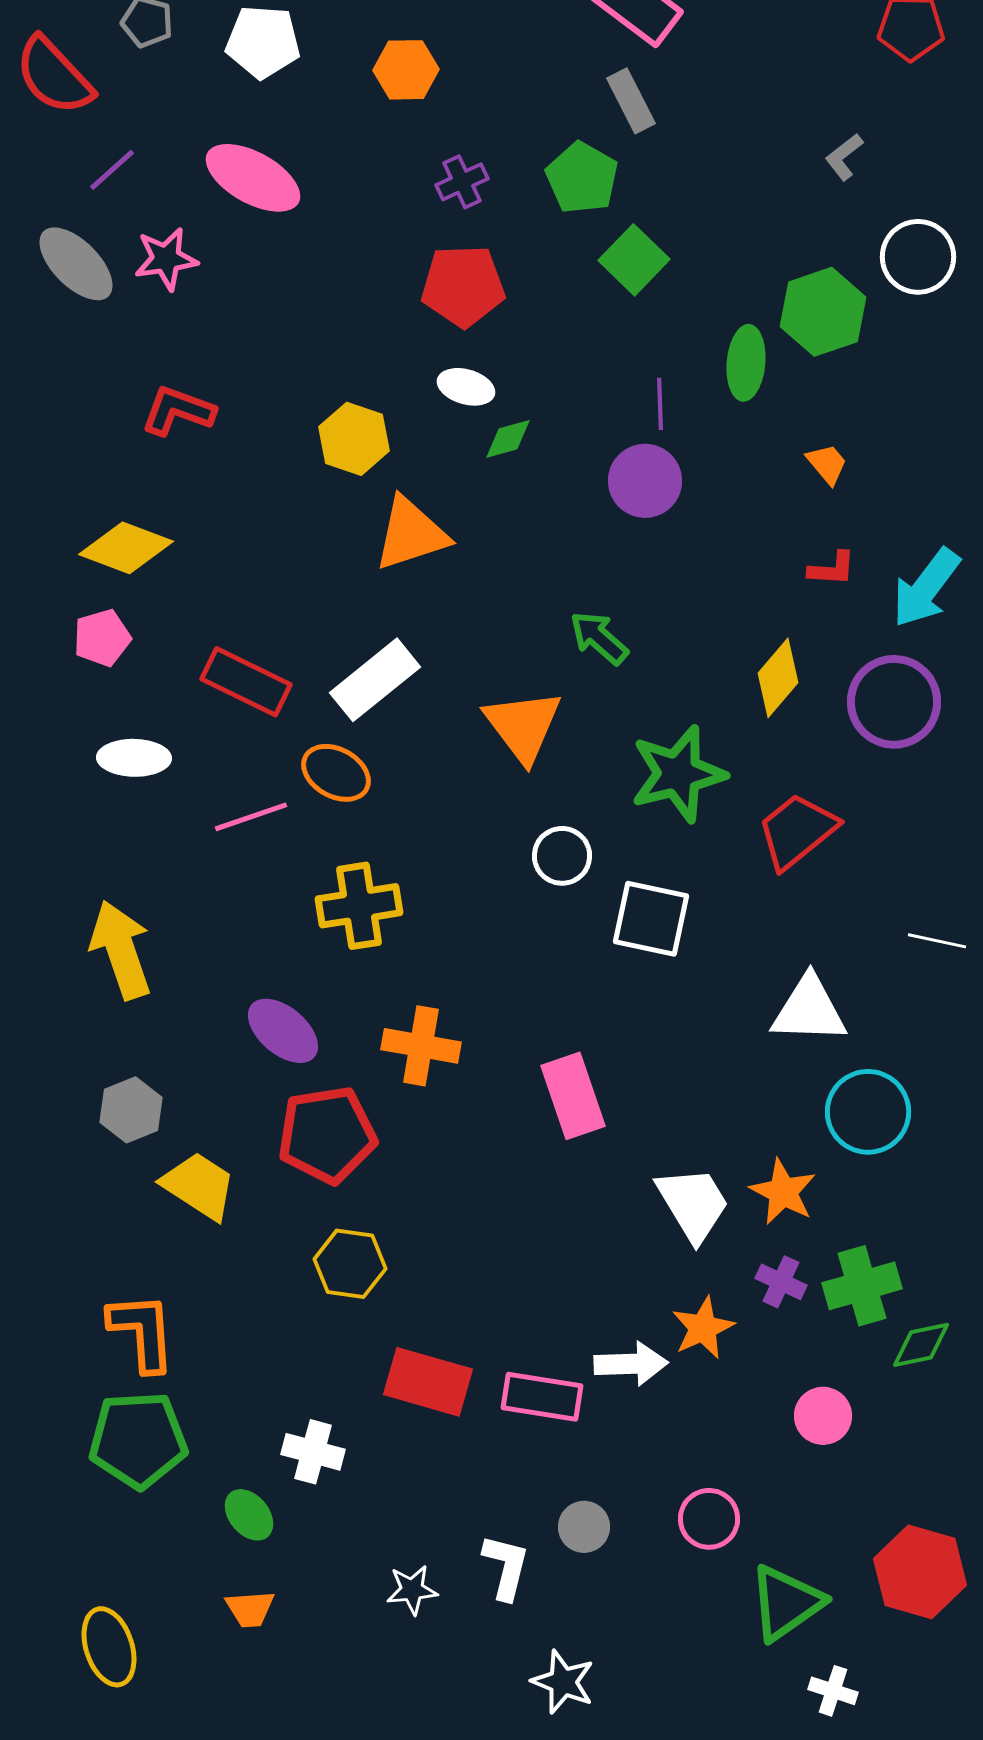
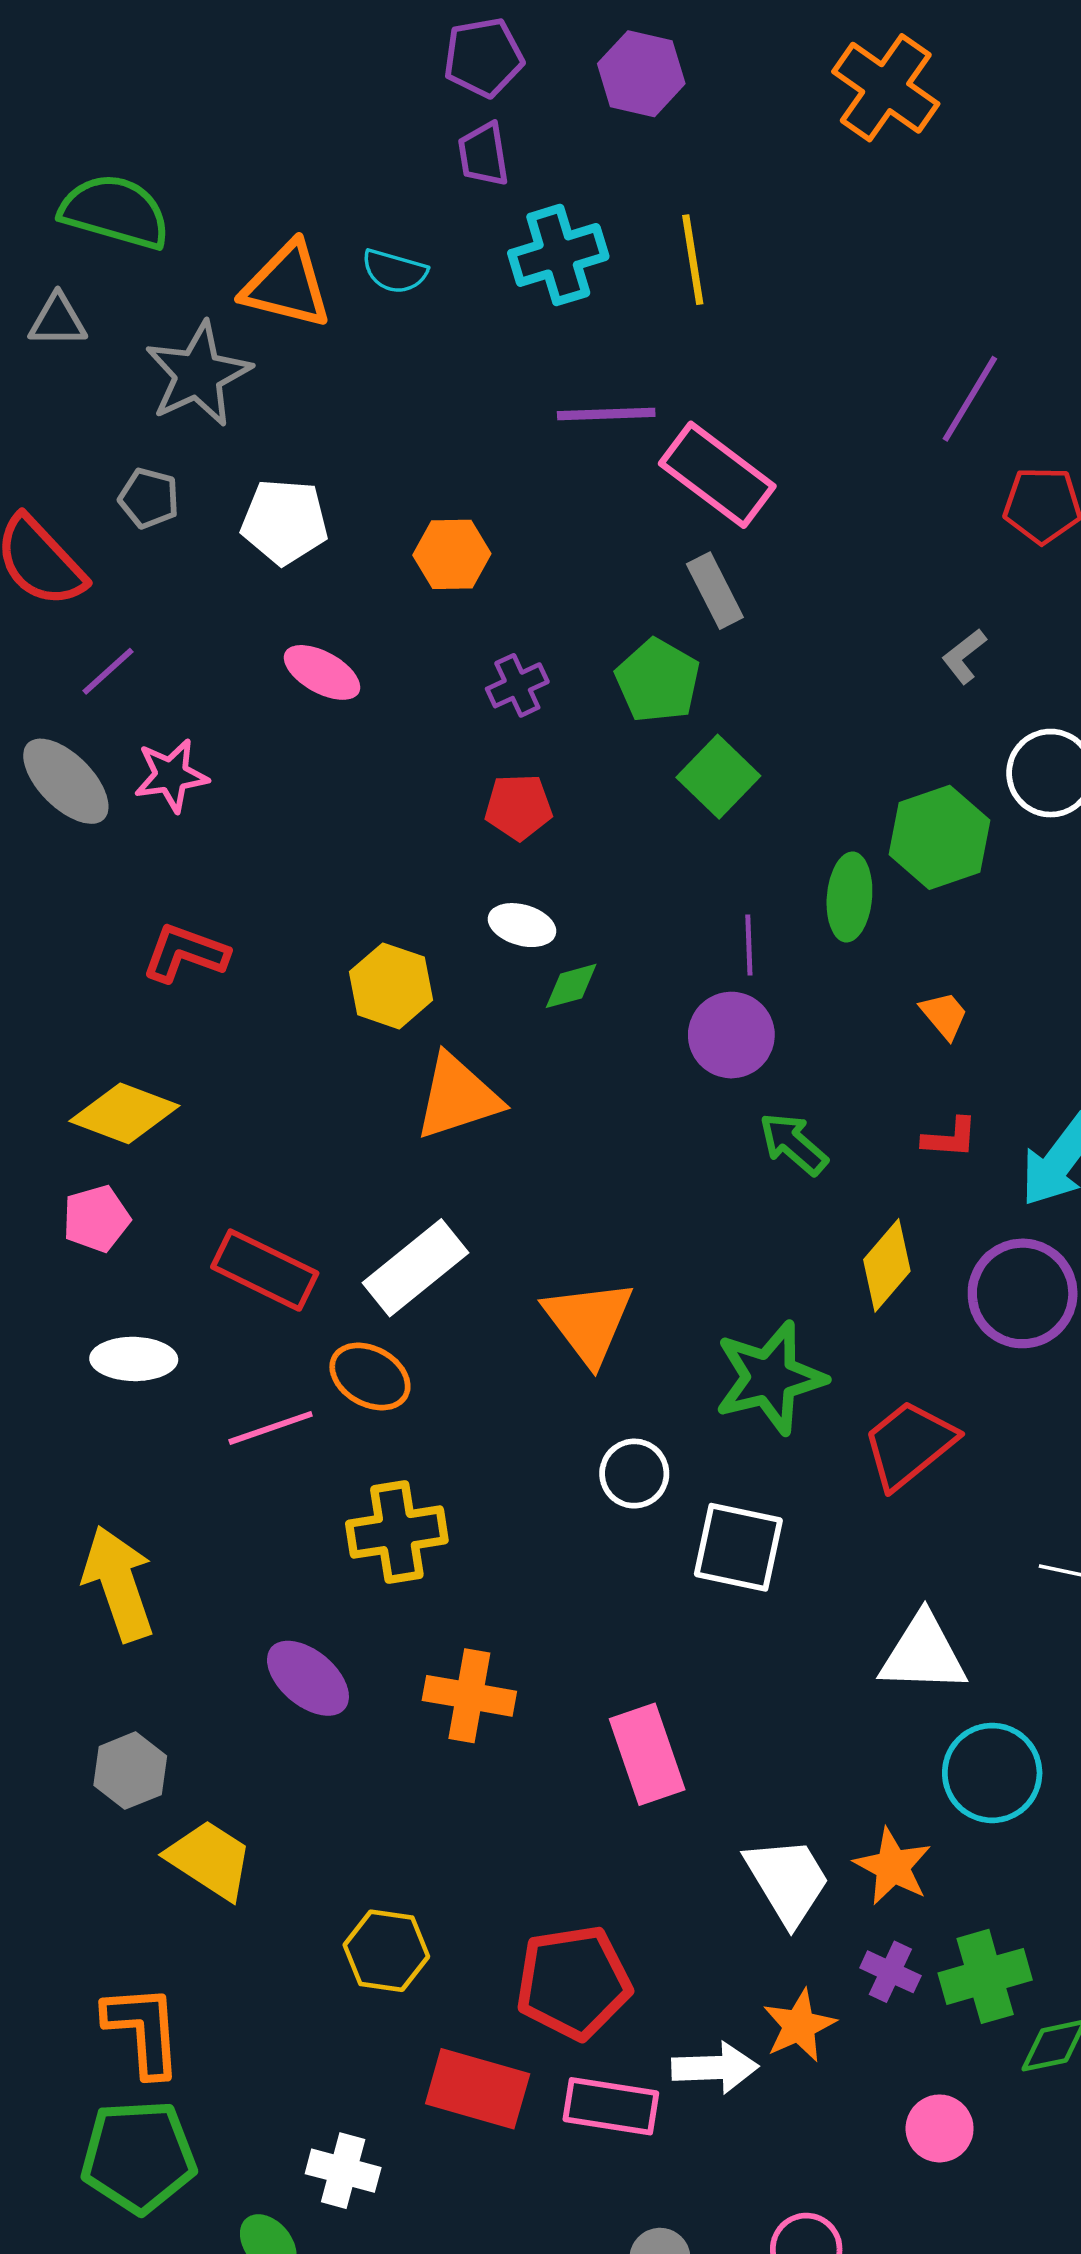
pink ellipse: (253, 178) -> (322, 672), moved, size x0.7
red pentagon: (463, 286) -> (518, 807), size x0.7
green arrow: (599, 638) -> (793, 1144), moved
red pentagon: (327, 1135) -> (573, 1982), moved

